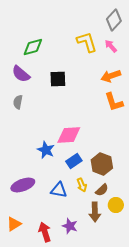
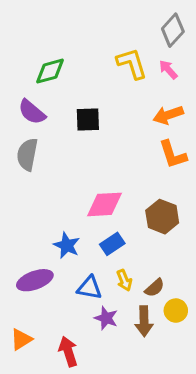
gray semicircle: (18, 102) -> (27, 154), size x1.5
blue star: (46, 150) -> (67, 245), moved
brown hexagon: (102, 164) -> (162, 217), moved
purple star: (70, 226) -> (106, 318), moved

